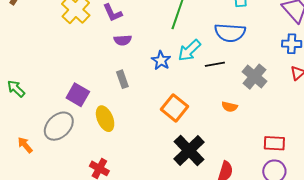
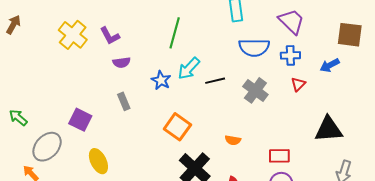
blue semicircle: (230, 33) -> (254, 47), moved
orange semicircle: (230, 107) -> (233, 140), moved
yellow ellipse: (105, 119) -> (98, 161), moved
gray ellipse: (59, 126) -> (47, 147), moved

